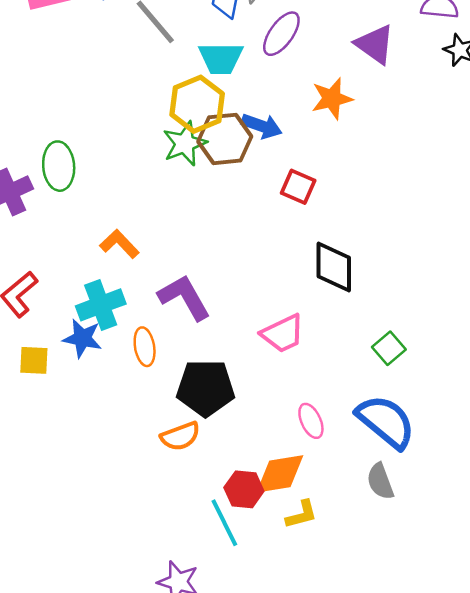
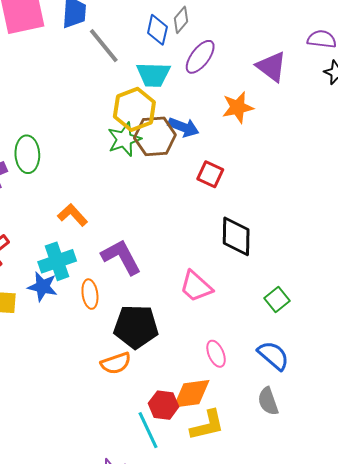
pink trapezoid: (283, 334) -> (196, 286), turned 66
blue semicircle: (386, 422) -> (273, 356), size x0.7
yellow L-shape: (302, 514) -> (207, 425), size x1.4

